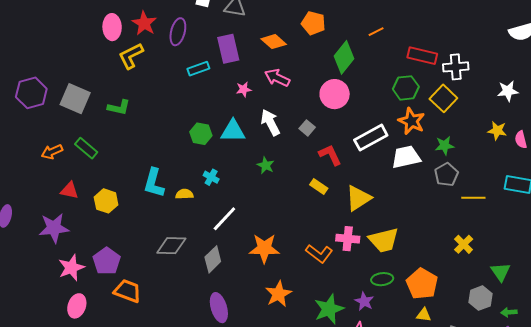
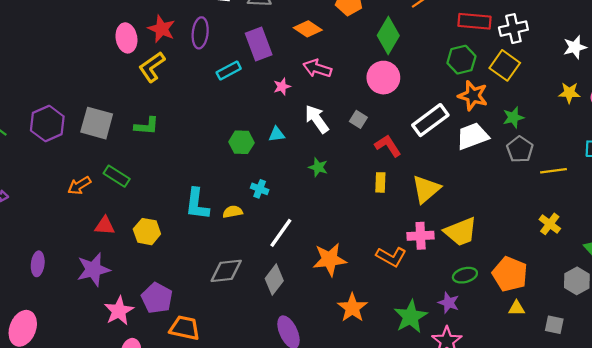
cyan triangle: (233, 131) -> (277, 134), size x0.6
yellow rectangle: (319, 186) -> (380, 182), turned 66

